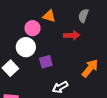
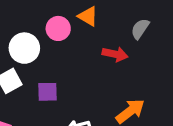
white circle: (26, 47) -> (24, 48), moved
purple square: (46, 62) -> (48, 92), moved

